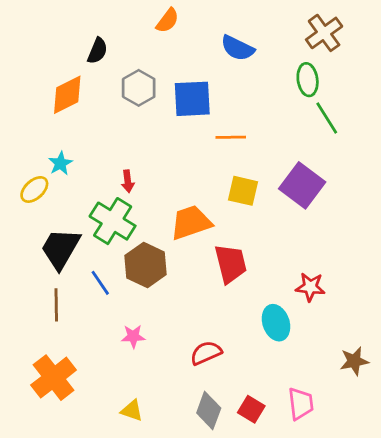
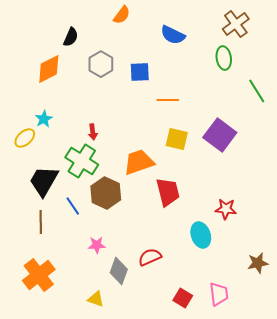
blue square: (192, 99) -> (140, 72), size x0.7
green line: (327, 118) -> (257, 91), moved
gray diamond: (209, 411) -> (119, 271), moved

